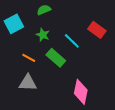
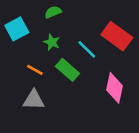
red rectangle: (97, 30) -> (117, 36), size x1.4
pink diamond: (81, 92) -> (114, 88), moved

